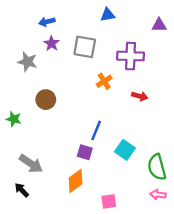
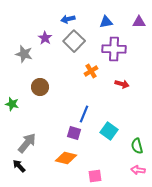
blue triangle: (108, 15) -> (106, 22), moved
blue arrow: (47, 22) -> (68, 19), moved
gray square: (85, 47) -> (74, 41), turned 35
gray arrow: (31, 164) -> (27, 143), turned -85
green semicircle: (157, 167) -> (137, 146), size x0.7
orange diamond: (76, 181) -> (66, 158), turned 50

